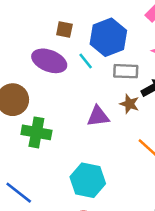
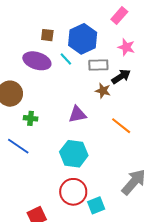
purple triangle: (98, 116) -> (77, 114), moved
green cross: (36, 132) -> (31, 118), size x0.6
blue line: (19, 193) -> (18, 146), moved

